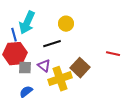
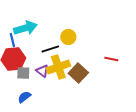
cyan arrow: (27, 23) -> (25, 28), turned -130
yellow circle: (66, 24) -> (68, 37), moved
yellow cross: (60, 79) -> (58, 67), moved

